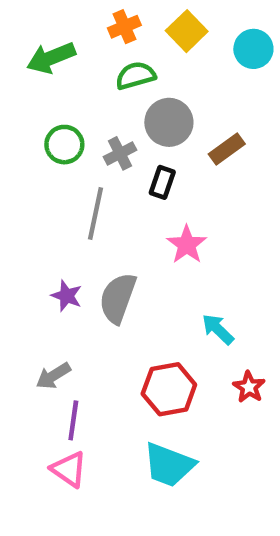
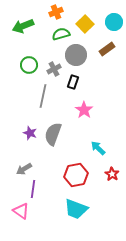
yellow square: (187, 31) -> (85, 24), moved
brown rectangle: (227, 149) -> (107, 49), moved
pink triangle: (69, 469) -> (21, 211), moved

